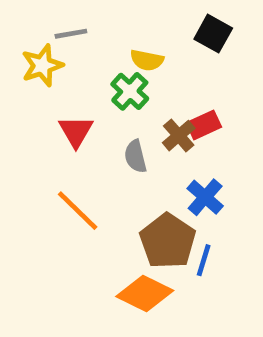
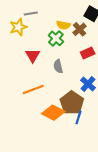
brown cross: (179, 136) -> (80, 29), moved
orange line: (78, 211) -> (33, 90), turned -65
blue line: (204, 260) -> (79, 117), moved
orange diamond: (145, 294) -> (53, 113), moved

